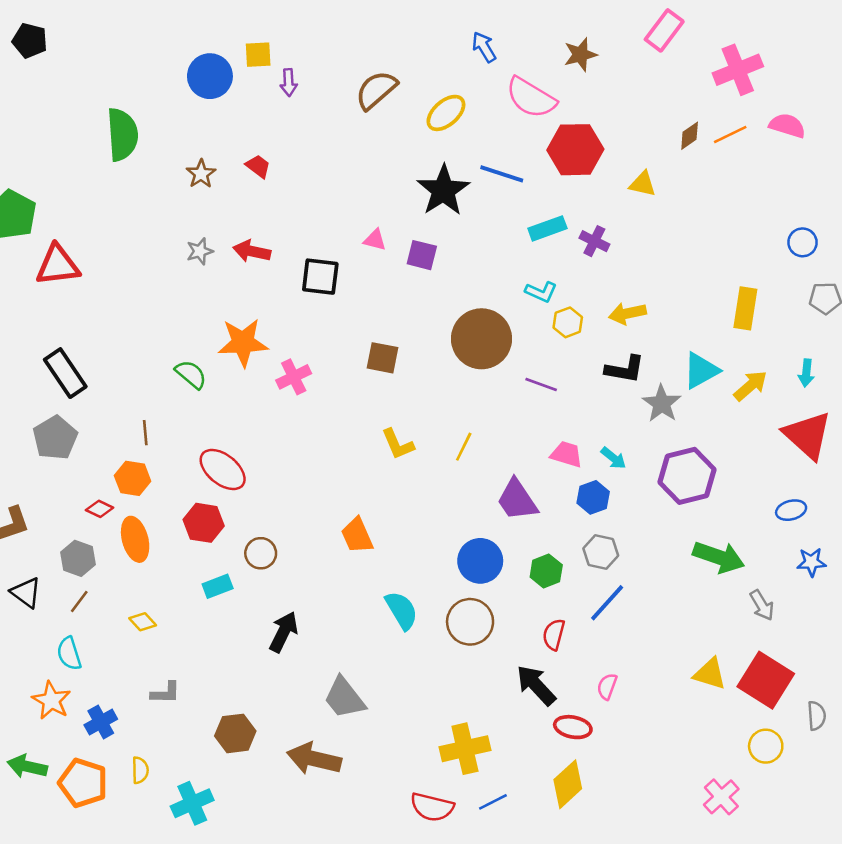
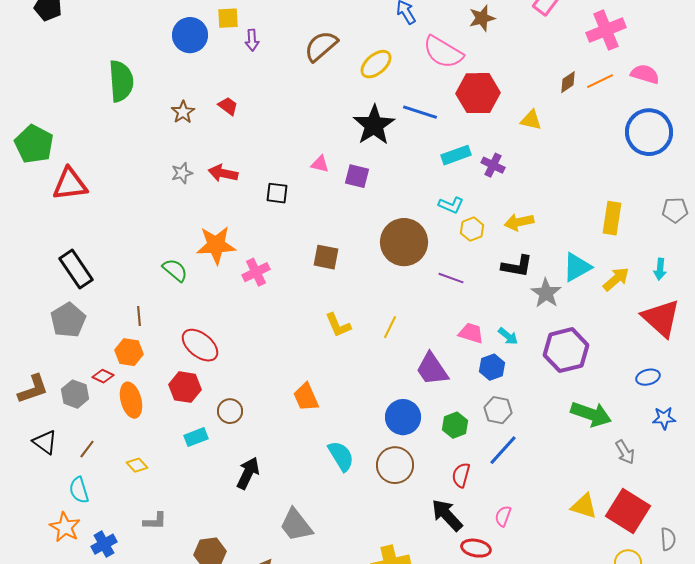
blue circle: (803, 242) -> (649, 132), moved, size x2.0
black square: (320, 277) -> (277, 193), size x0.7
gray hexagon: (78, 558) -> (75, 394), moved

